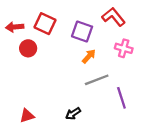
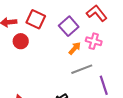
purple square: (82, 31) -> (69, 26), turned 30
pink cross: (124, 48) -> (94, 41), moved

